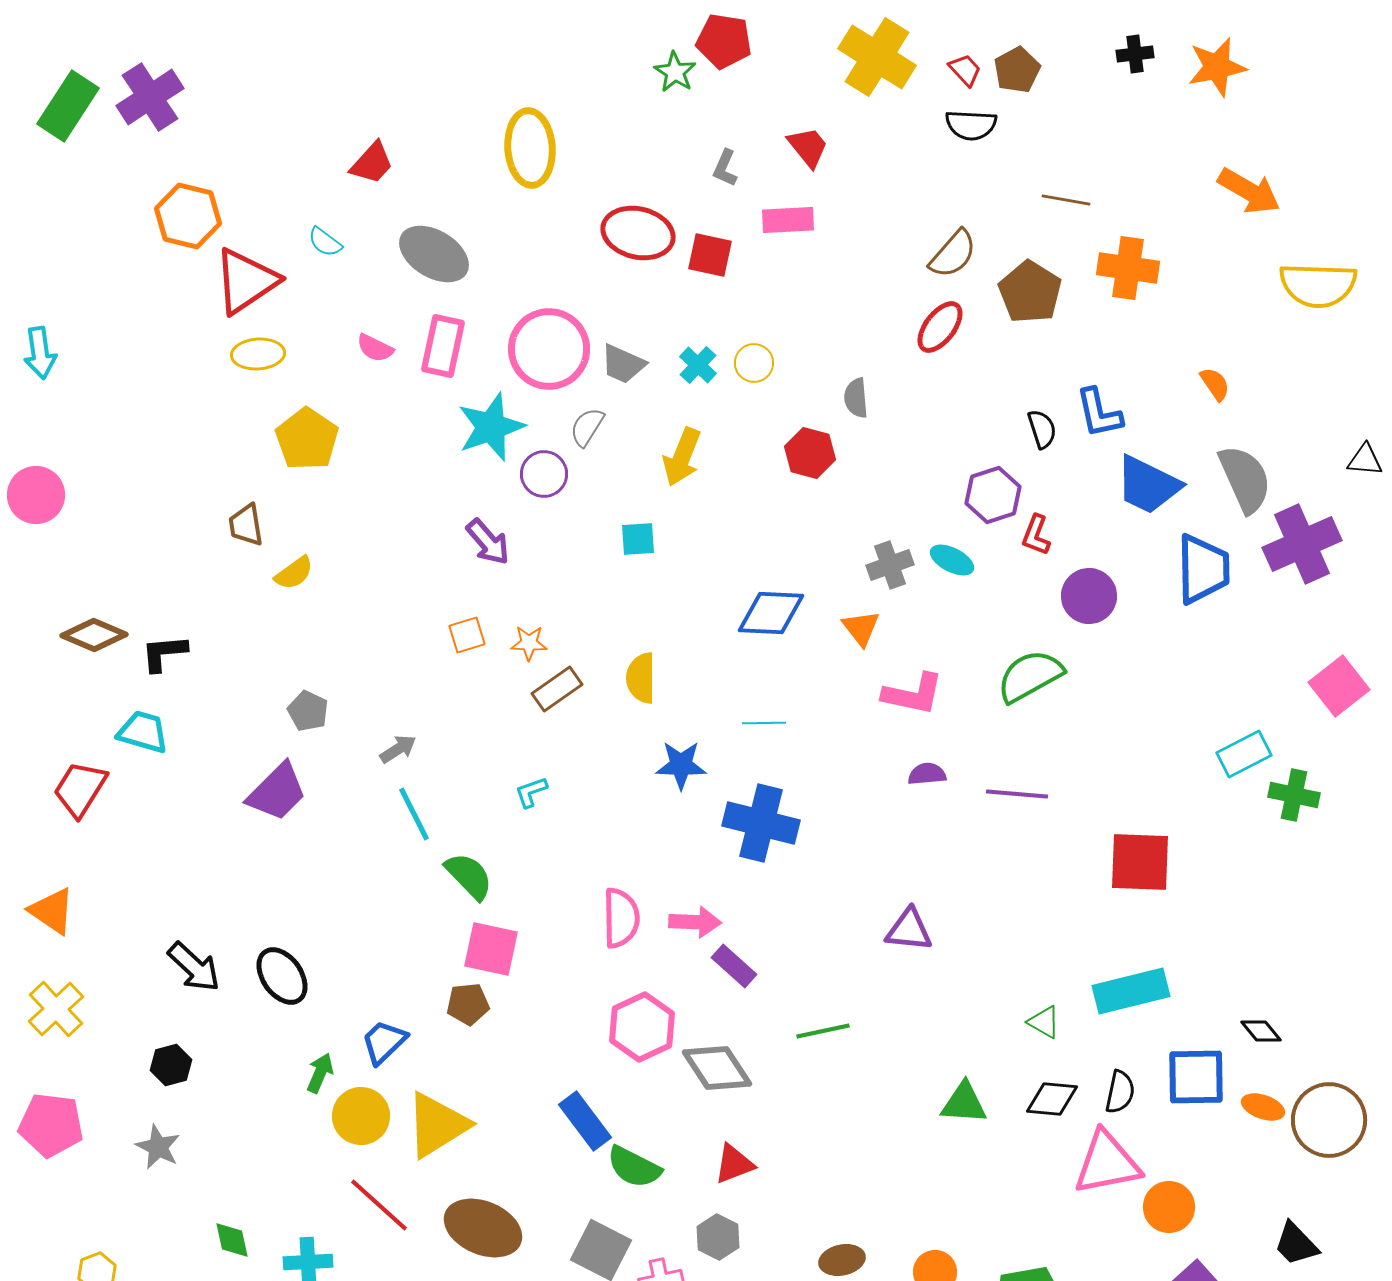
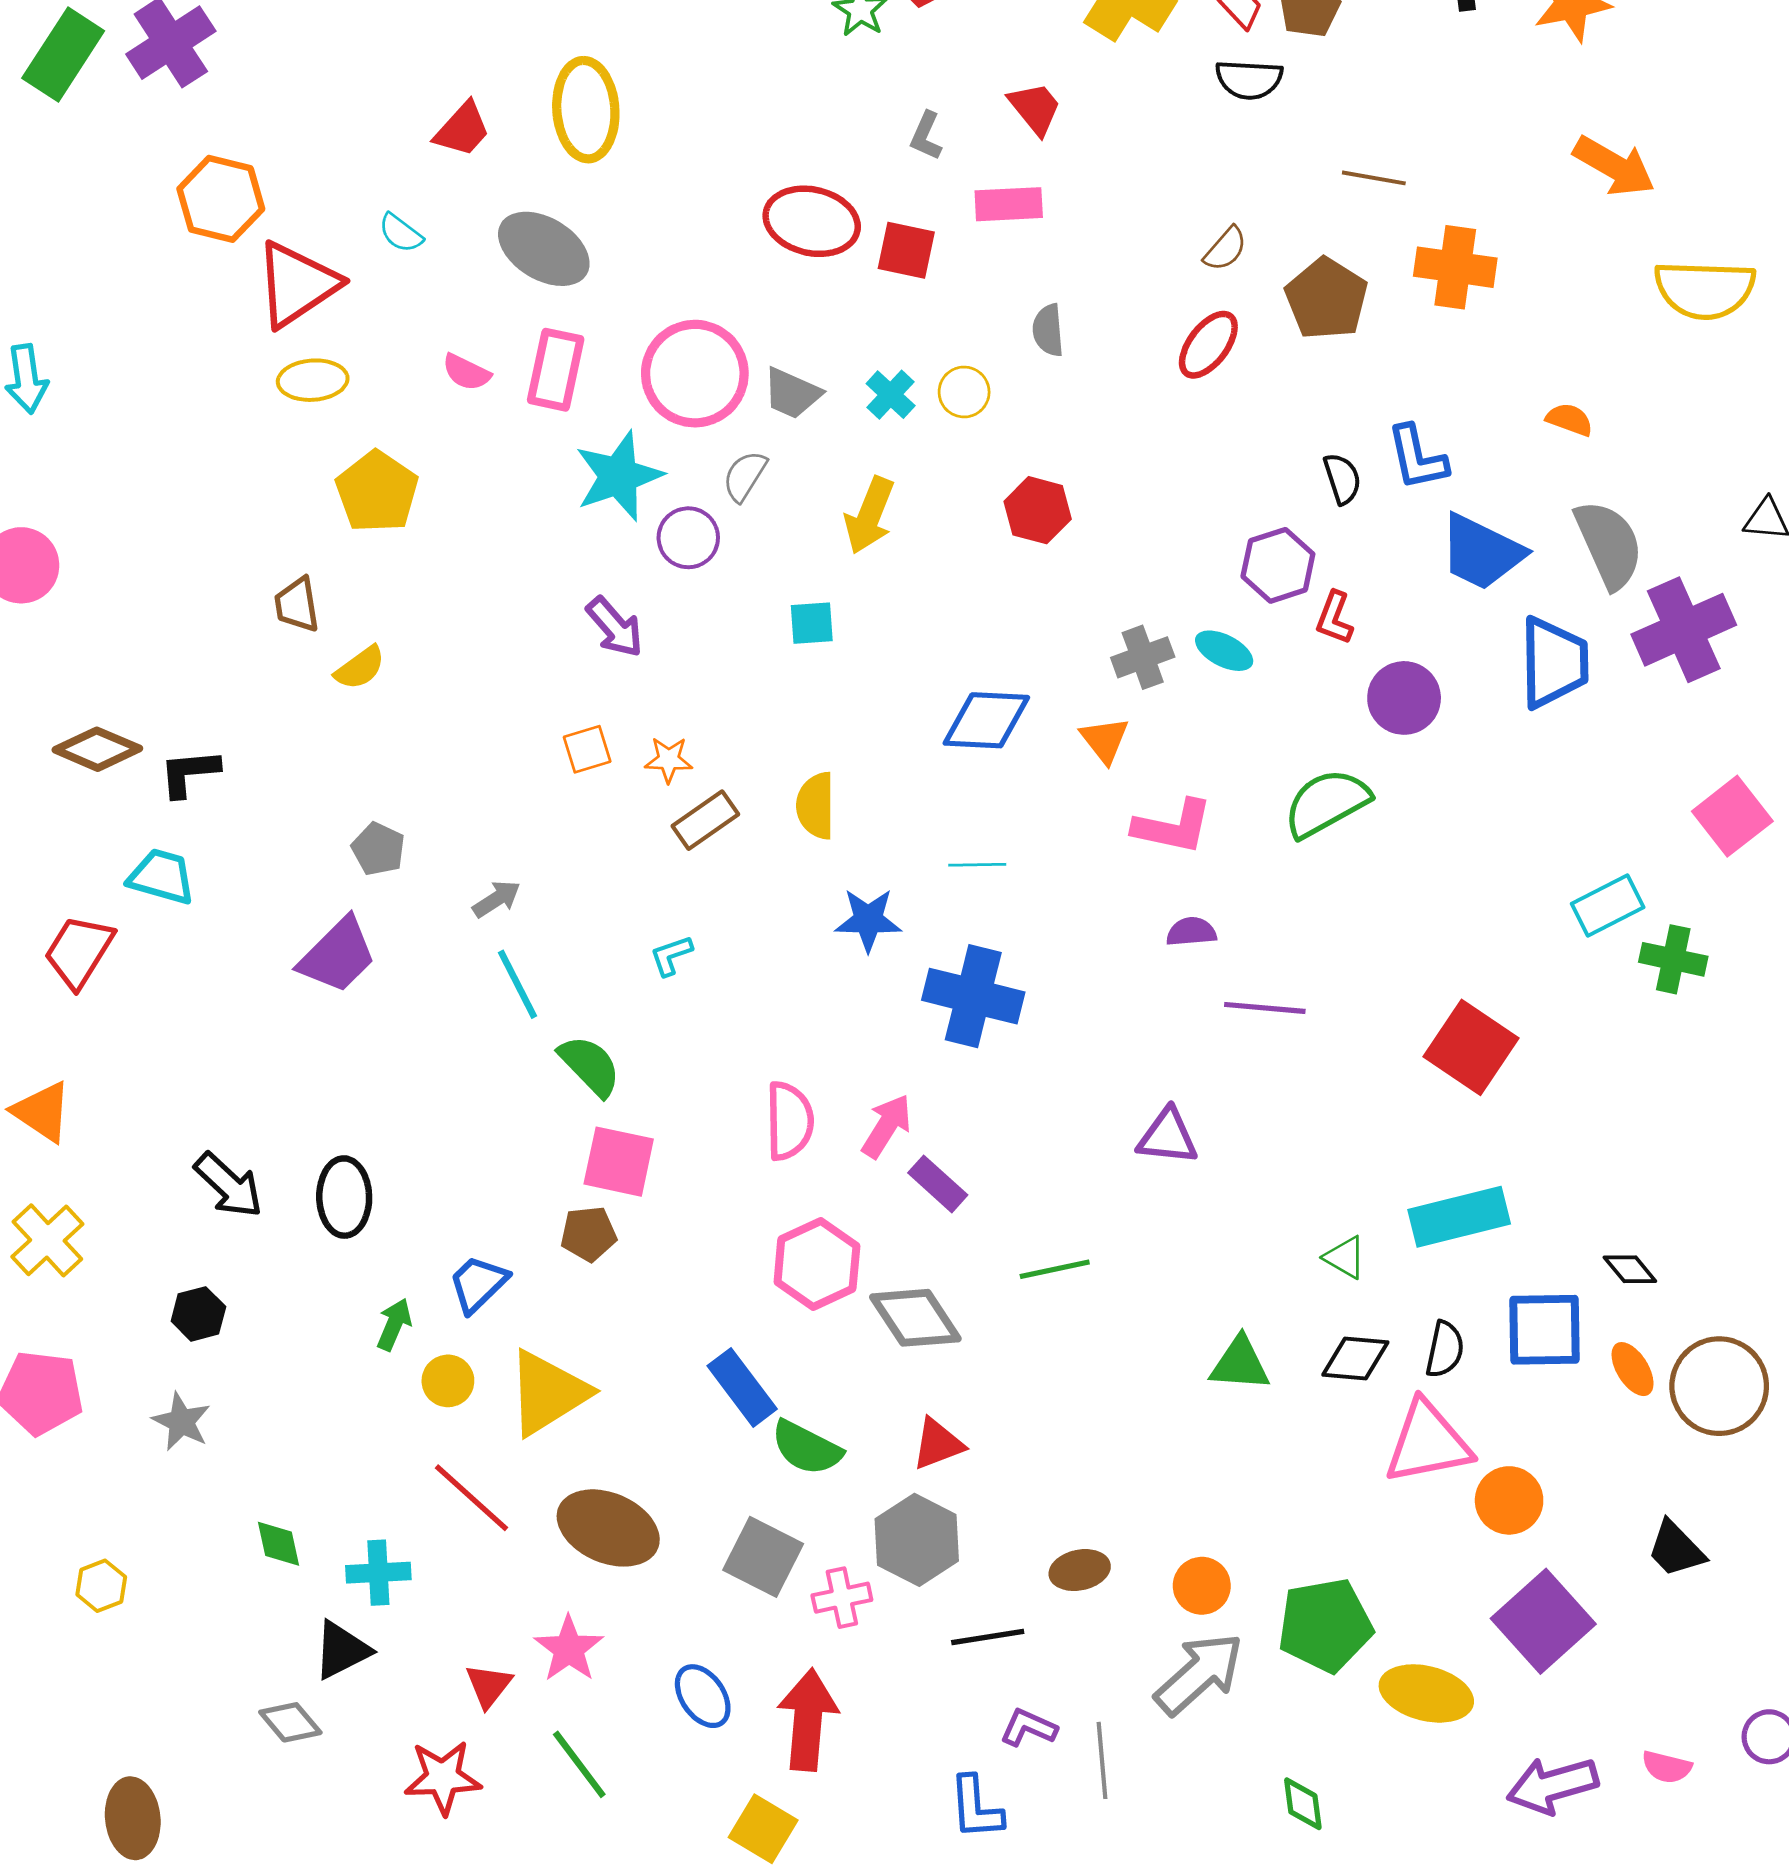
yellow ellipse: (530, 148) -> (586, 110), moved
brown semicircle: (953, 254) -> (1225, 249), size x0.7
orange semicircle: (1215, 384) -> (1569, 420), turned -36
gray semicircle: (856, 398) -> (1048, 330), moved
purple line: (1017, 794) -> (1265, 1008), moved
red square: (1140, 862) -> (1471, 1047), turned 32
pink arrow: (695, 922) -> (887, 1126), turned -60
black ellipse: (282, 976) -> (344, 1197), turned 34
orange ellipse: (1263, 1107) -> (1633, 1369), turned 39
yellow circle: (361, 1116) -> (448, 1381), size x0.7
gray hexagon: (718, 1237) -> (917, 1540), size x1.5

